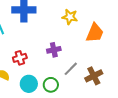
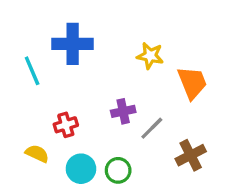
orange trapezoid: (95, 33) -> (192, 83), turned -45
gray line: (71, 69) -> (152, 128), moved

